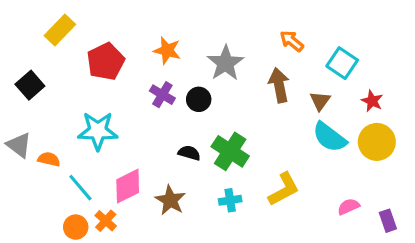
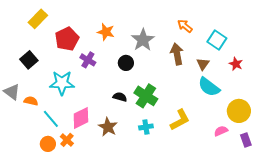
black square: (30, 85) -> (29, 60), moved
purple cross: (162, 95) -> (88, 60), moved
yellow circle: (377, 142) -> (239, 111), moved

